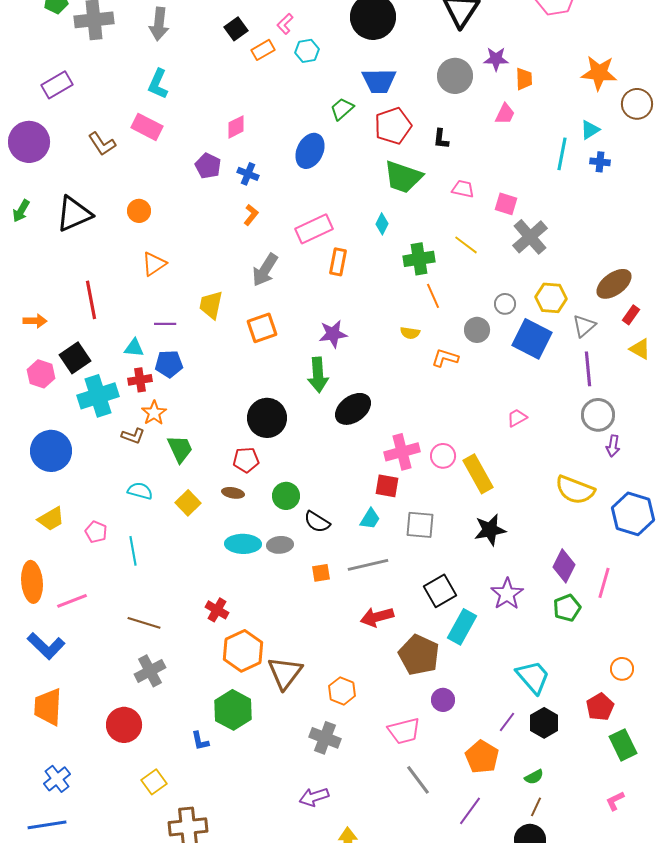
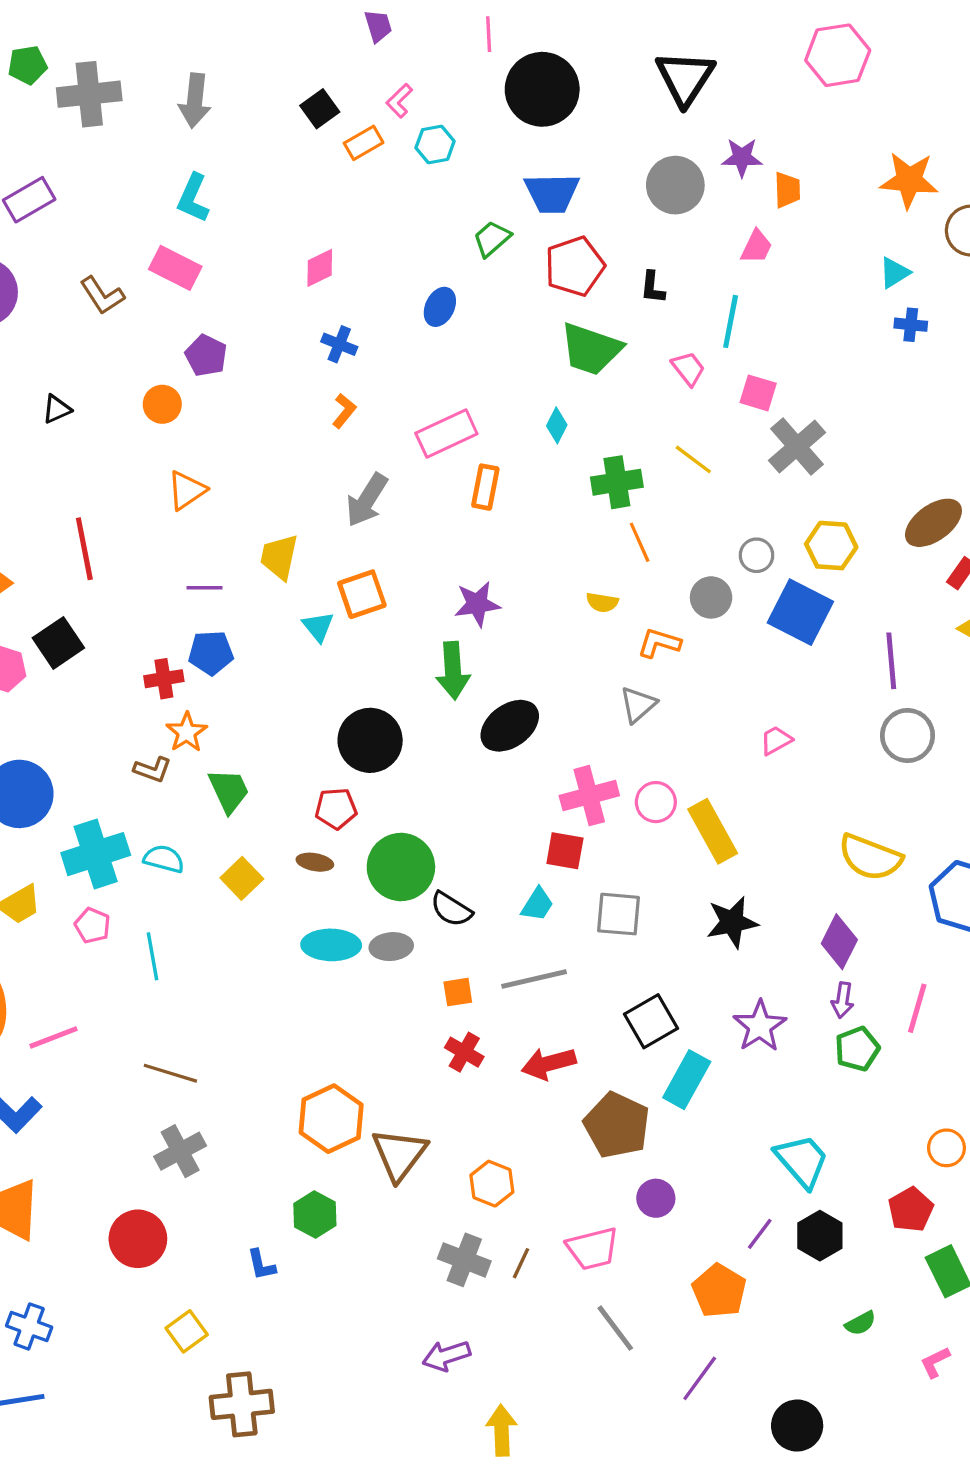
blue ellipse: (310, 151) -> (440, 307), size x0.7
cyan line: (562, 154) -> (731, 321), moved
purple pentagon: (208, 166) -> (206, 356), moved
pink trapezoid: (463, 189) -> (688, 369), turned 40
black triangle: (74, 214) -> (57, 409), size x0.5
gray triangle: (584, 326) -> (638, 705), moved
cyan triangle: (134, 348) -> (318, 627), moved, turned 45
cyan cross: (98, 396) -> (96, 854), moved
purple arrow: (613, 446) -> (843, 1000), moved
green circle: (286, 496) -> (401, 867), size x1.5
purple diamond: (564, 566) -> (839, 942), moved
red cross: (217, 610) -> (464, 1052), moved
green hexagon: (233, 710) -> (315, 1214), size x0.7
green semicircle: (534, 777) -> (860, 1323), moved
blue cross: (57, 779) -> (29, 1326), turned -32
brown line: (536, 807) -> (521, 1263), moved

